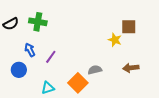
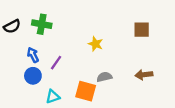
yellow star: (115, 40) -> (96, 44), moved
blue circle: (19, 70) -> (33, 76), moved
orange square: (78, 83) -> (86, 91), turned -30

